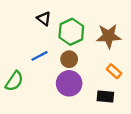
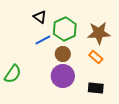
blue line: (39, 56) -> (43, 40), moved
orange rectangle: (114, 71) -> (96, 57), moved

